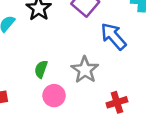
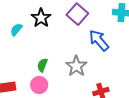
pink circle: (54, 96) -> (39, 85), moved

